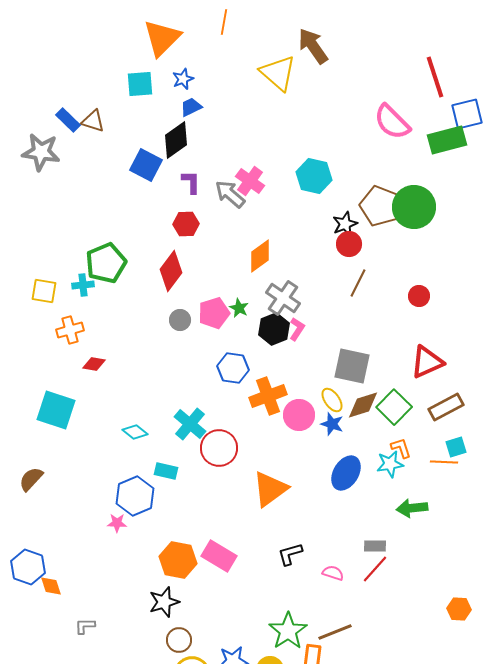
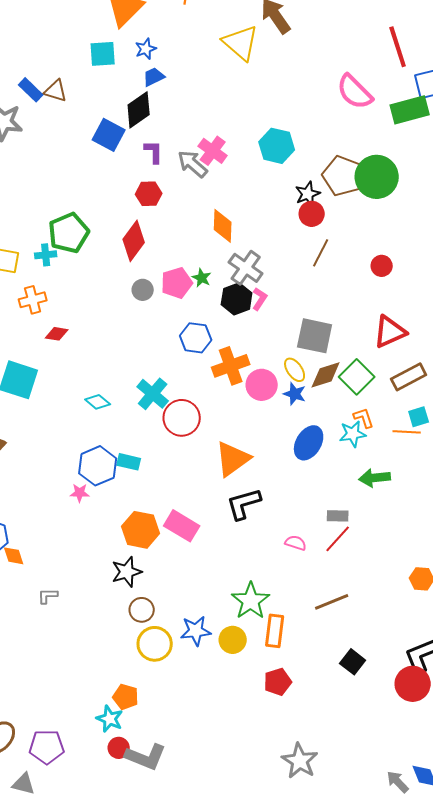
orange diamond: (260, 256) -> (223, 226), turned -52
cyan rectangle: (166, 471) -> (129, 462), moved
black L-shape: (290, 554) -> (244, 504), moved, size x1.4
brown line: (335, 632) -> (332, 602), moved

